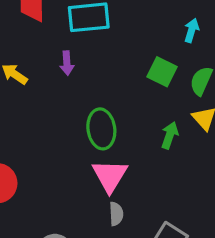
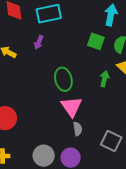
cyan arrow: (192, 30) -> (111, 15), size x1.5
purple arrow: (67, 63) -> (39, 42), turned 32

